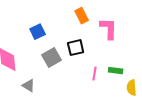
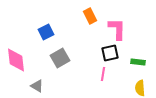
black square: (76, 48) -> (110, 53), moved
green rectangle: (116, 71) -> (138, 62), moved

